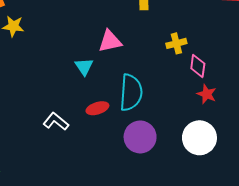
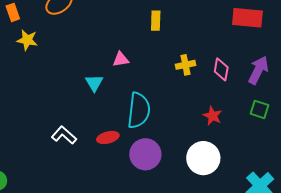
pink triangle: (110, 41) -> (121, 59), size x0.7
pink diamond: (198, 66) -> (221, 69), moved
red ellipse: (97, 108) -> (108, 137), moved

